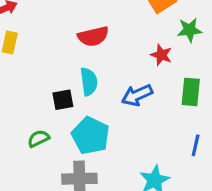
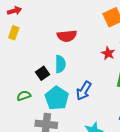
blue arrow: (137, 95) -> (84, 91), moved, turned -42
black square: (63, 100) -> (42, 73), turned -32

